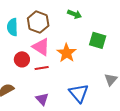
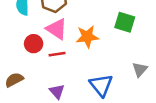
orange star: (67, 53) -> (87, 37), turned 30

